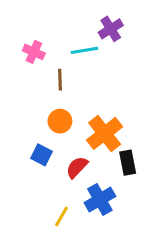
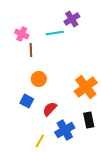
brown line: (60, 80) -> (31, 50), moved
orange cross: (105, 133) -> (86, 87), moved
black rectangle: (128, 163) -> (89, 120), moved

